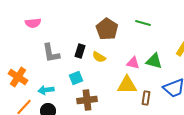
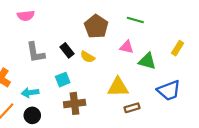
pink semicircle: (33, 23) -> (26, 16), moved
black rectangle: (80, 51) -> (67, 50), turned -56
pink triangle: (133, 63) -> (127, 47), moved
brown rectangle: (146, 98) -> (132, 108), moved, turned 64

